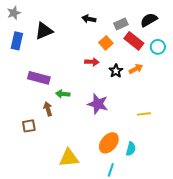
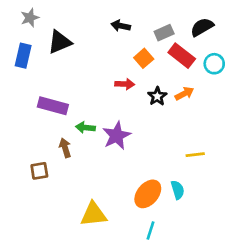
gray star: (14, 13) -> (30, 18), moved
purple star: (98, 104) -> (117, 136), moved, turned 30
cyan semicircle: (131, 149) -> (178, 190), moved, turned -32

